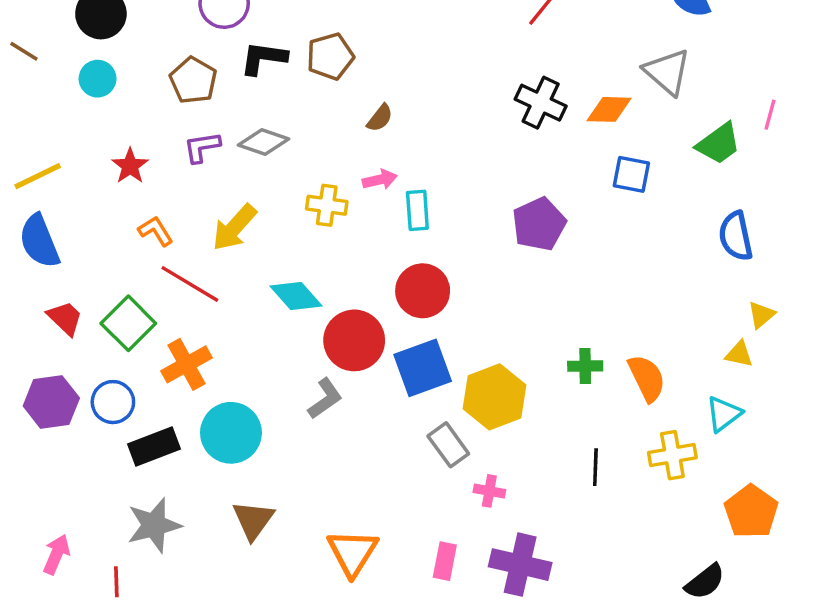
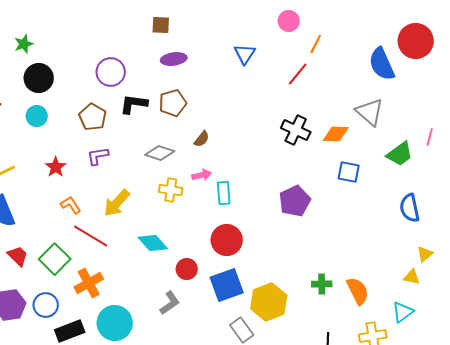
gray diamond: (263, 142) -> (160, 153), moved
red circle: (354, 340) -> (187, 269), size x0.6

